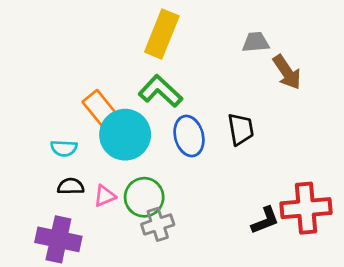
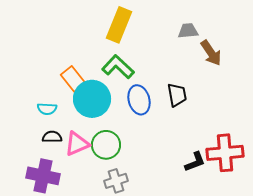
pink triangle: (105, 196) -> (77, 144), size x1.5
gray cross: (158, 224) -> (116, 181), moved

